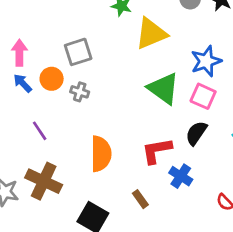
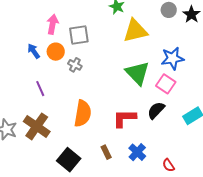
pink arrow: (19, 53) -> (53, 24), moved
blue cross: (181, 176) -> (137, 152), moved

